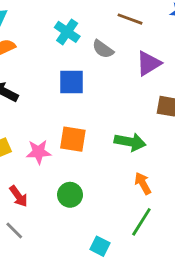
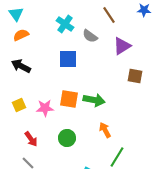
brown line: (130, 19) -> (109, 15), turned 36
green arrow: (130, 142) -> (94, 100), moved
orange arrow: (143, 183) -> (105, 130), moved

